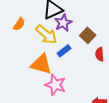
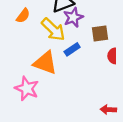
brown square: (88, 35) -> (100, 34), turned 35
pink star: (55, 85) -> (27, 89), moved

